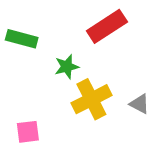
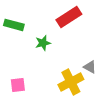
yellow cross: (91, 99) -> (71, 82), moved

